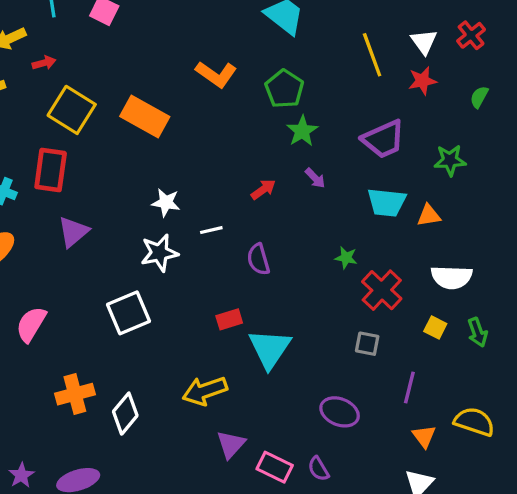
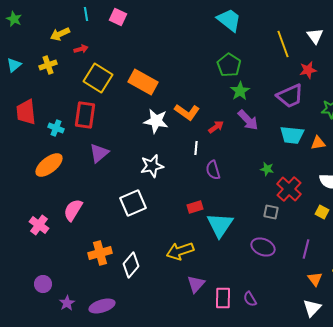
orange L-shape: (216, 74) -> (187, 112), moved
red star: (422, 81) -> (308, 70), moved
purple arrow: (315, 178) -> (248, 120), size x1.6
white star: (166, 202) -> (156, 121), moved, size x1.4
white line: (211, 230) -> (196, 148), moved, turned -72
gray square: (367, 344) -> (271, 212), moved
purple ellipse: (340, 412) -> (263, 247), moved
pink rectangle: (275, 467) -> (223, 298), turned 65

